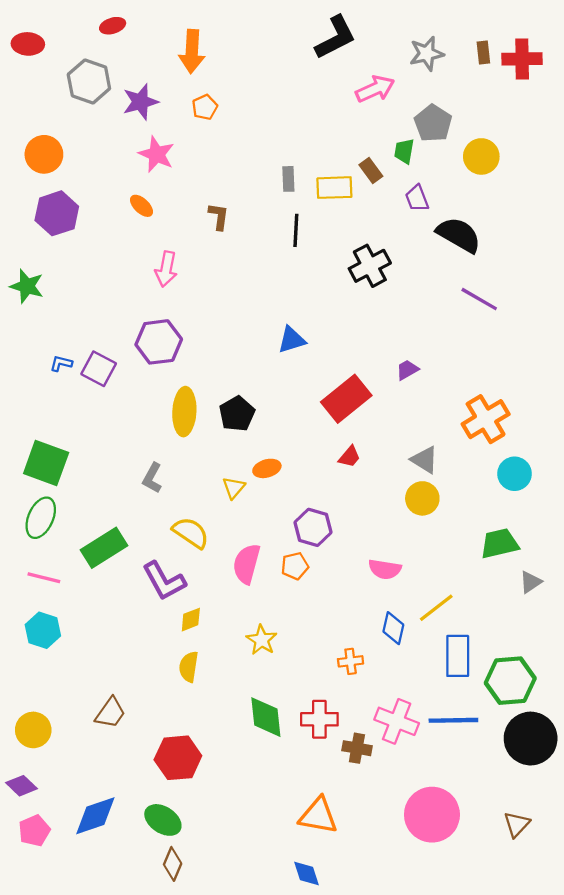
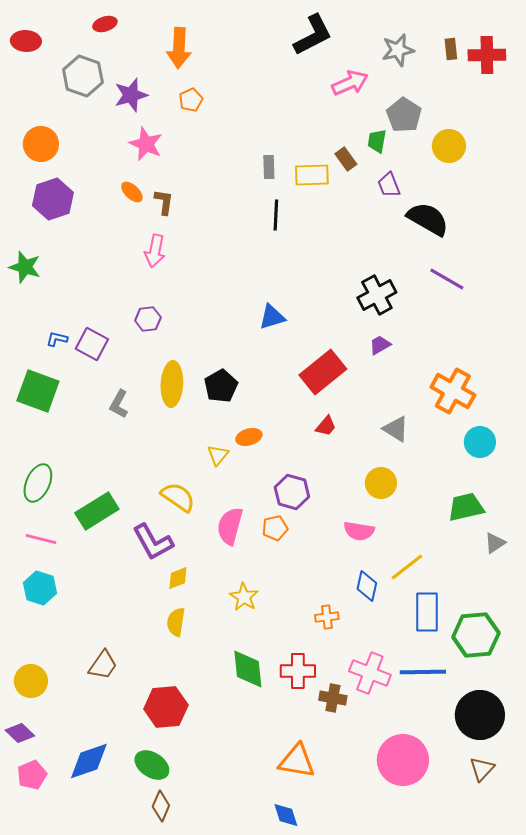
brown L-shape: (219, 217) -> (164, 202), moved
black cross: (370, 266) -> (377, 295), moved
purple hexagon: (159, 342) -> (148, 319), size x0.6
orange cross: (486, 419) -> (453, 391), turned -30
green square: (46, 463) -> (38, 391), moved
gray L-shape: (152, 478) -> (119, 404), moved
yellow circle: (422, 498) -> (381, 483), moved
black circle: (531, 739) -> (480, 715), moved

